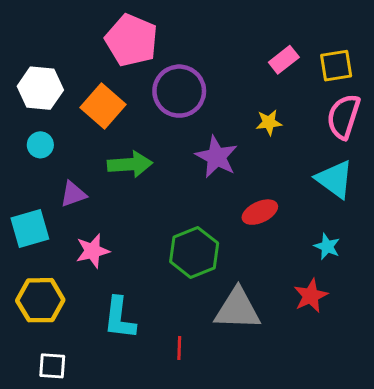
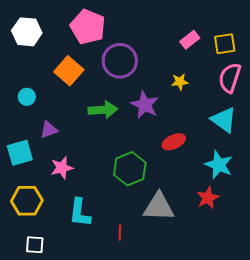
white hexagon: (40, 88) -> (27, 32), moved
green arrow: (130, 164) -> (103, 110), moved
cyan star: (327, 246) -> (219, 165), size x1.6

